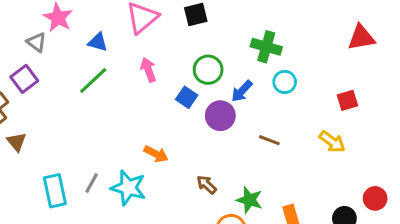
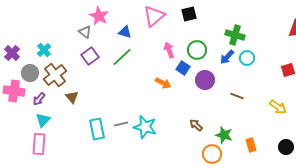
pink arrow: (148, 70) -> (169, 50), moved
purple square: (24, 79) -> (90, 56), moved
blue arrow: (242, 91) -> (227, 57), moved
yellow arrow: (332, 142) -> (278, 107), moved
orange arrow: (156, 154) -> (163, 83), moved
gray line: (92, 183) -> (121, 124), turned 48

